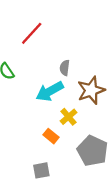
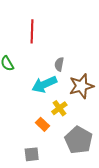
red line: (32, 33) -> (32, 31), turned -45

